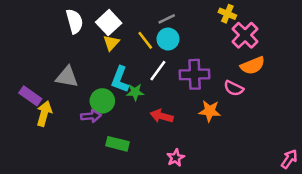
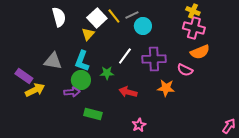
yellow cross: (227, 14) -> (193, 11), moved
white square: (109, 23) -> (97, 18), moved
pink cross: (245, 35) -> (194, 28), turned -30
cyan circle: (168, 39) -> (143, 26), moved
yellow line: (145, 40) -> (114, 16), moved
cyan L-shape: (120, 79) -> (82, 61), moved
yellow arrow: (44, 114) -> (35, 90), turned 48

